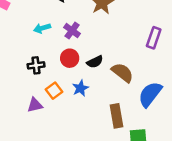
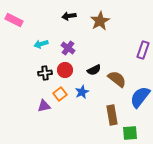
cyan arrow: (42, 28) -> (41, 44), moved
purple cross: (72, 31) -> (68, 48), moved
red circle: (70, 58) -> (65, 70), moved

